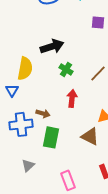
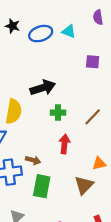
green cross: (66, 69) -> (58, 113), turned -32
brown triangle: (90, 136) -> (84, 185), turned 48

